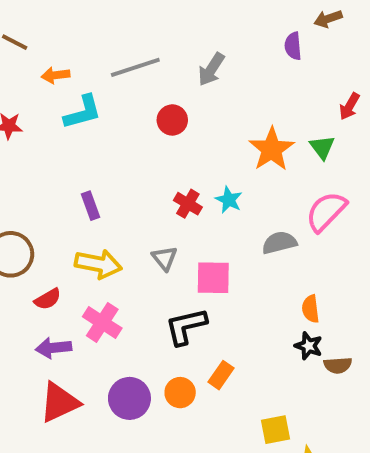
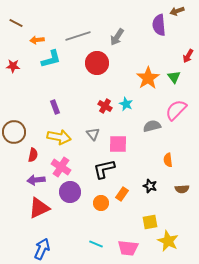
purple semicircle: (293, 46) -> (159, 25), size x1.5
red circle: (172, 120) -> (97, 63), size x1.5
red semicircle: (48, 299) -> (33, 155), turned -48
black star: (309, 346) -> (150, 186), moved
purple circle: (129, 398) -> (70, 192), moved

